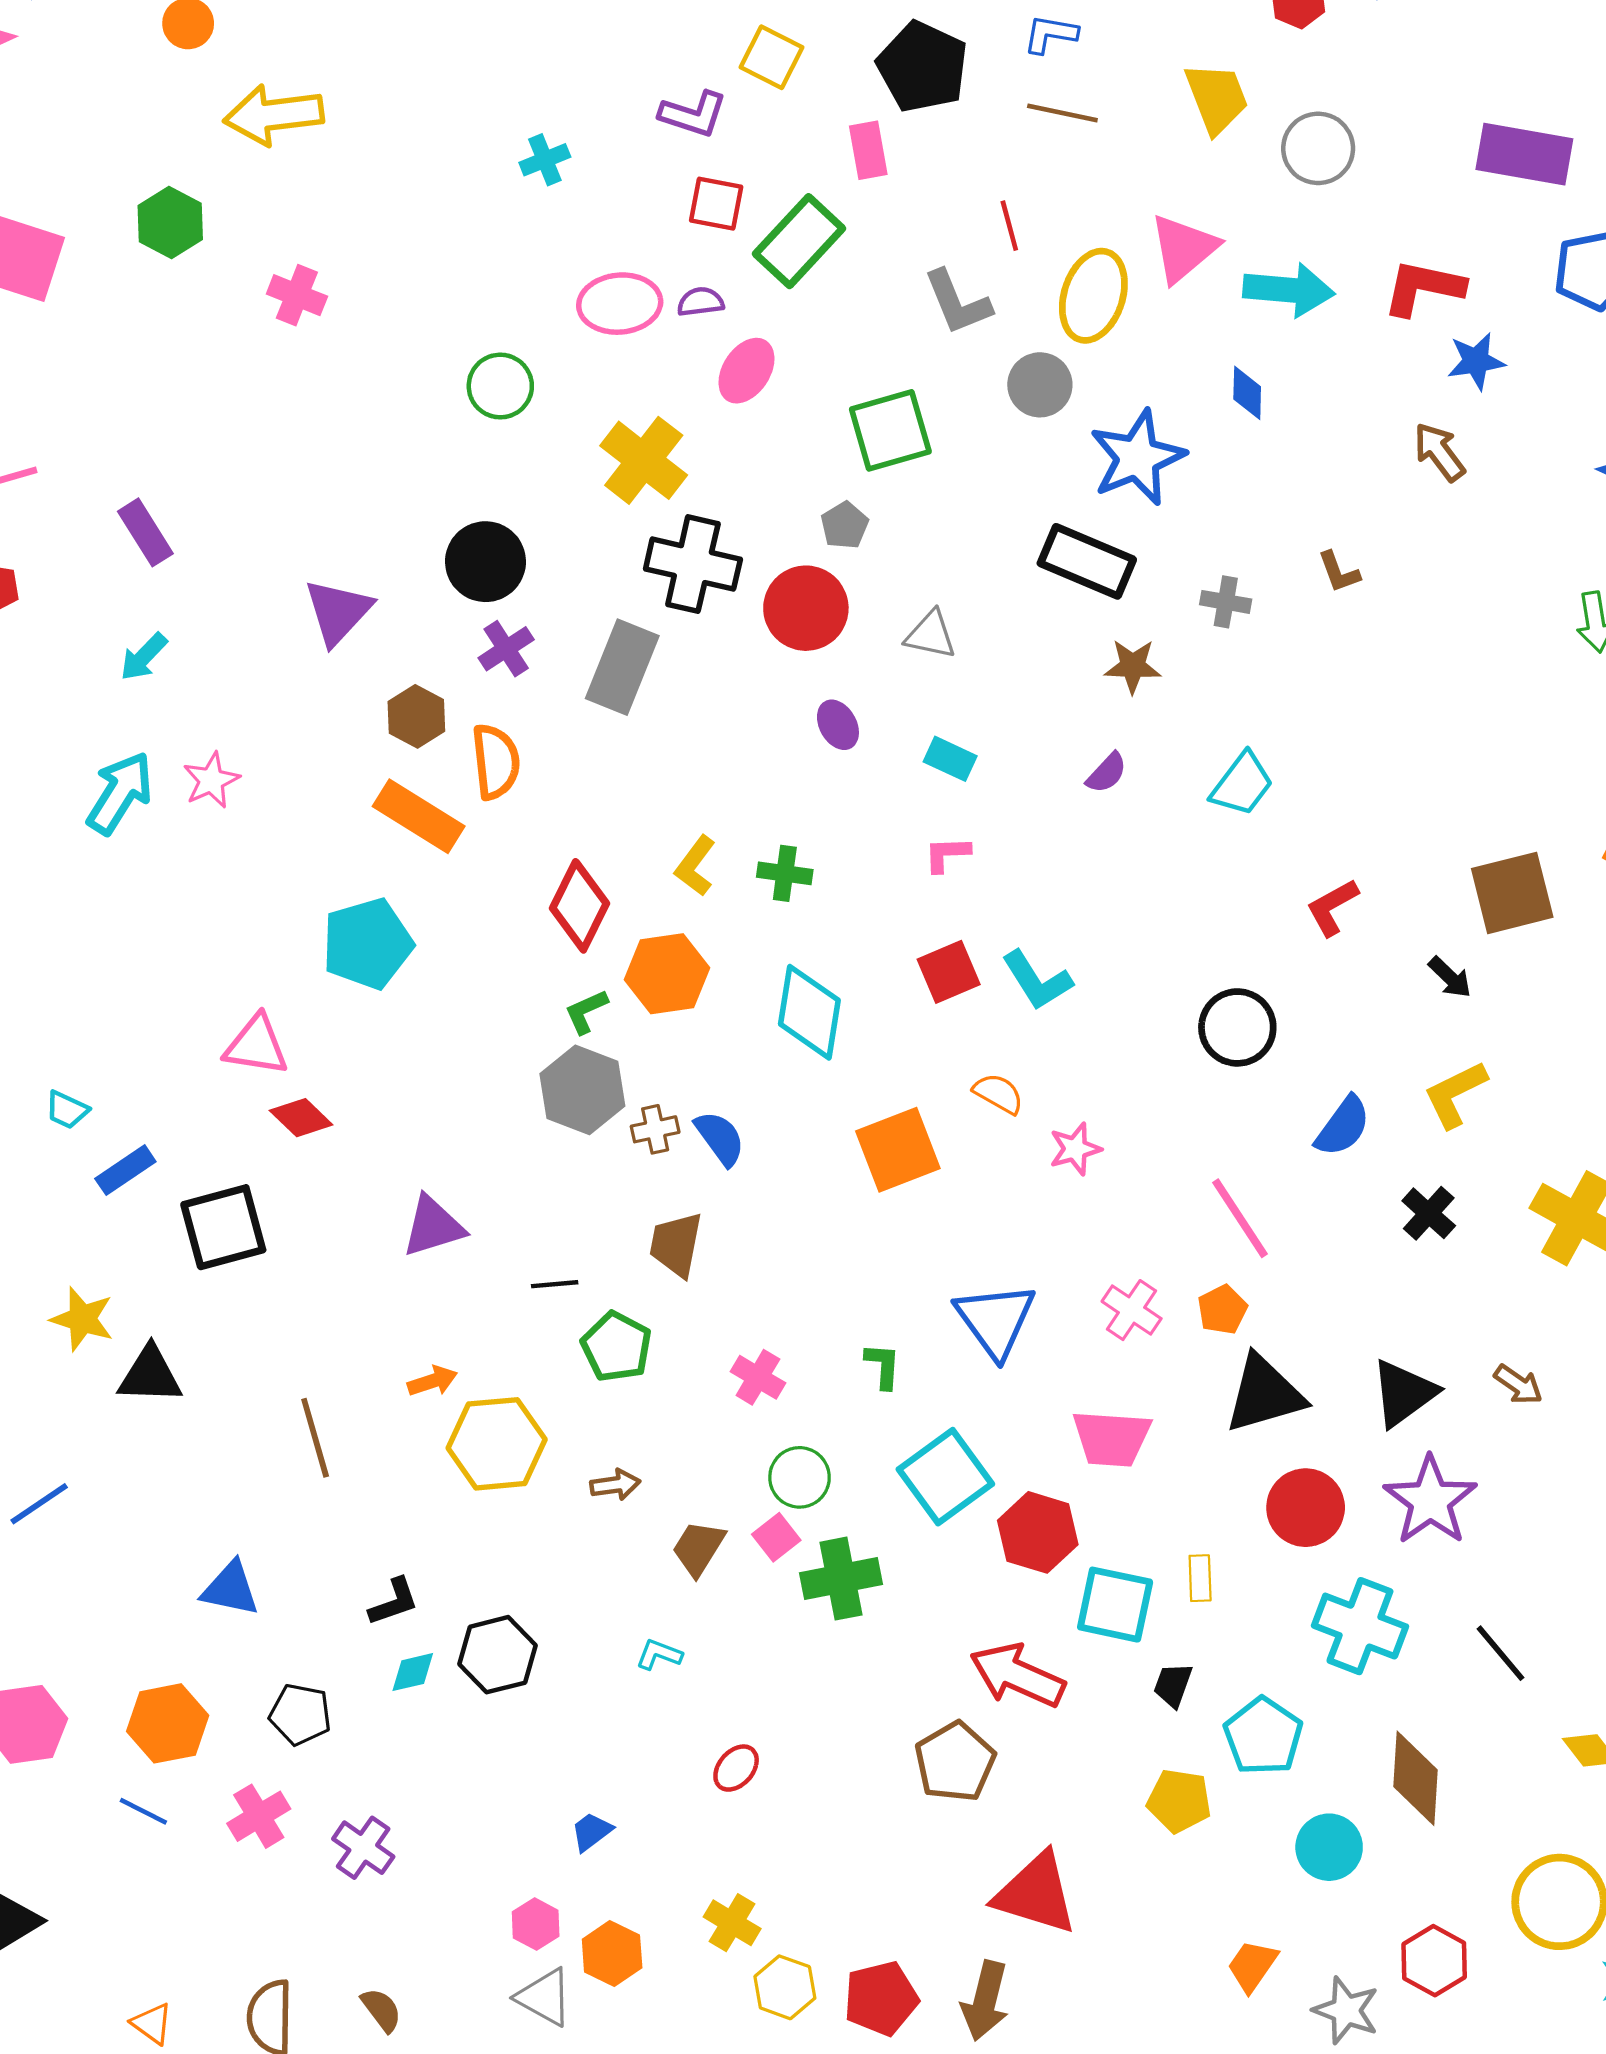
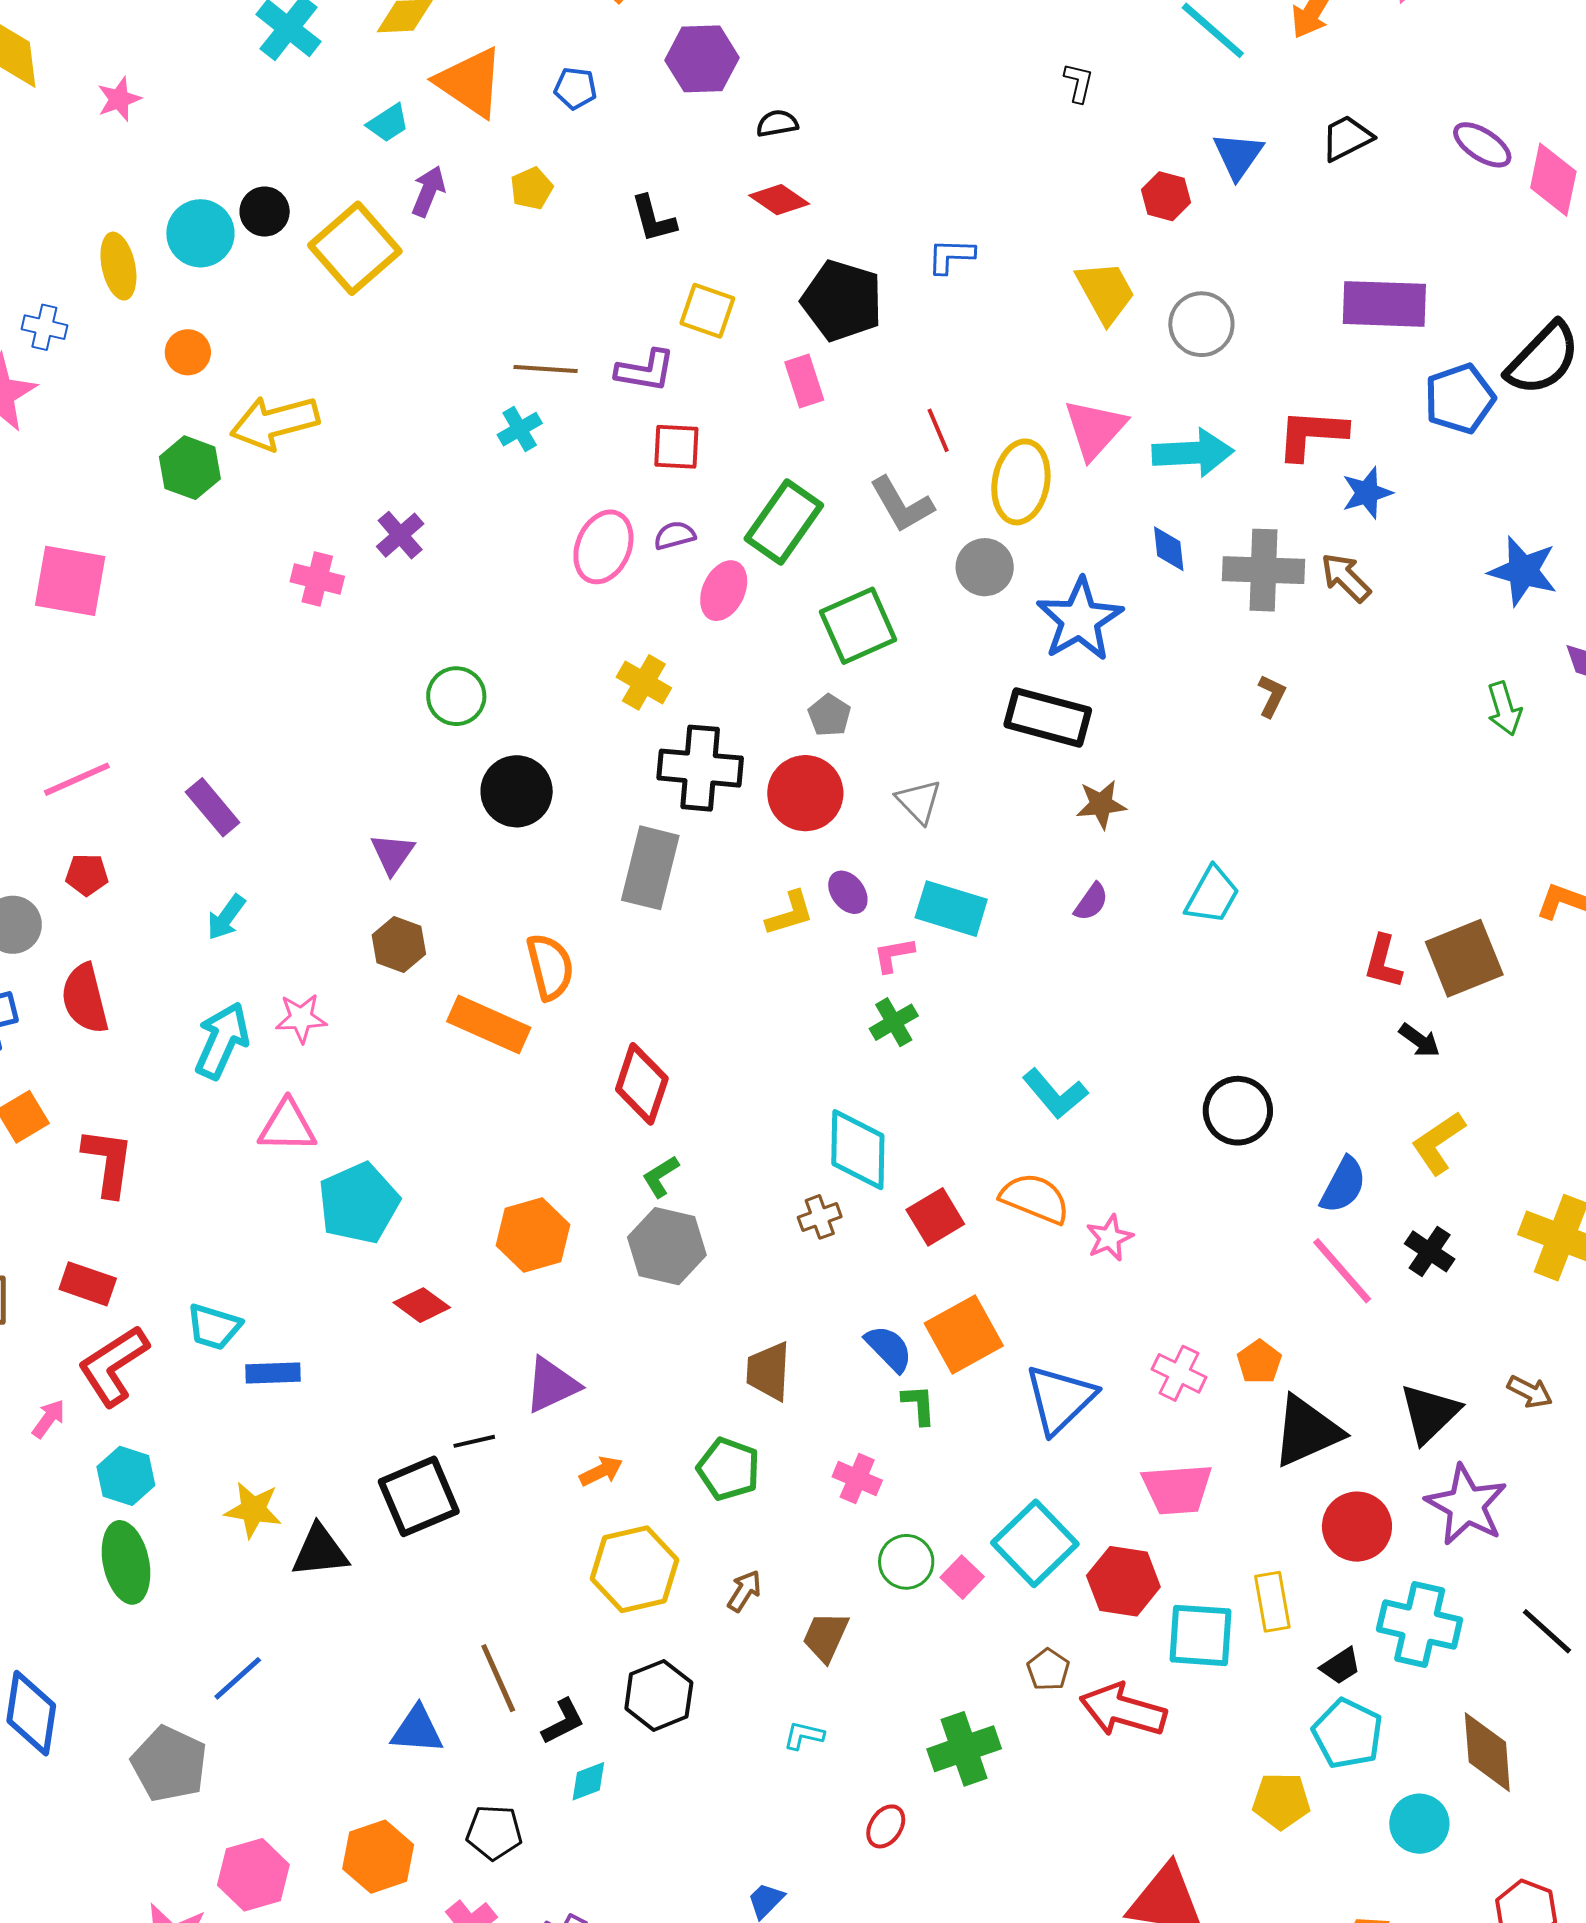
brown line: (1062, 113) -> (546, 369), moved
green hexagon: (170, 223) -> (190, 468), moved
green rectangle: (799, 241) -> (784, 522), moved
pink ellipse: (620, 304) -> (603, 547), turned -54
green circle: (500, 386) -> (456, 696), moved
yellow cross: (644, 460) -> (644, 682), size x0.7
brown L-shape: (1339, 572) -> (1272, 696), turned -126
gray cross: (1226, 602) -> (1264, 570), moved, size x1.8
purple triangle: (338, 612) -> (392, 854), size x0.7
gray triangle: (931, 635) -> (919, 801), turned 42
purple cross: (506, 649) -> (400, 535), moved
brown hexagon: (416, 716) -> (399, 944), moved
cyan rectangle: (950, 759) -> (951, 909), size x1.5
pink star: (211, 780) -> (301, 1018), turned 30
pink L-shape: (947, 854) -> (894, 955), moved
yellow L-shape: (695, 866) -> (790, 913), moved, turned -136
green cross: (785, 873) -> (894, 1022), moved, turned -30
red L-shape: (1332, 907) -> (1383, 962), moved, turned -38
cyan pentagon: (367, 944) -> (359, 1203), moved
red square: (949, 972) -> (935, 1217), moved
orange hexagon: (667, 974) -> (533, 1235), moved
pink triangle: (256, 1045) -> (287, 1126), moved
orange semicircle: (998, 1094) -> (1035, 1198), size x1.5
cyan trapezoid: (67, 1110) -> (214, 1327), size x1.4
brown cross: (655, 1129) -> (820, 1217), moved
blue semicircle: (720, 1138) -> (889, 1348), moved
orange square: (898, 1150) -> (964, 1335), moved
blue rectangle: (125, 1170) -> (273, 1373), turned 40
pink line: (1240, 1218) -> (1342, 1271), moved
black square: (223, 1227) -> (419, 1496), moved
black line: (555, 1284) -> (474, 1441), moved
blue triangle: (995, 1320) -> (1060, 1399), turned 30
green L-shape: (883, 1366) -> (919, 1405), moved
orange arrow: (433, 1381) -> (601, 1471), moved
brown line: (315, 1438) -> (498, 1678), moved
brown arrow: (615, 1485) -> (744, 1591), turned -42
pink square: (776, 1537) -> (962, 1577), moved
yellow rectangle: (1200, 1578) -> (1272, 1602), size x1.4
green cross: (841, 1579) -> (964, 1749), moved
black hexagon: (497, 1655) -> (659, 1695), moved
black trapezoid: (1173, 1685) -> (1340, 1666), moved, turned -135
brown pentagon: (955, 1762) -> (1048, 1670), moved, size x0.6

